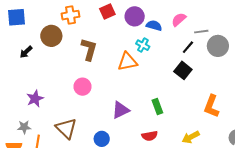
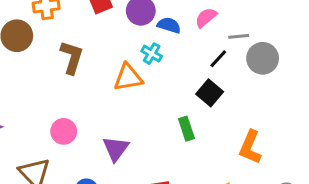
pink circle: (82, 87) -> (64, 131), moved
green rectangle: (157, 106) -> (186, 129), moved
purple triangle: (121, 110) -> (116, 149), turned -30

